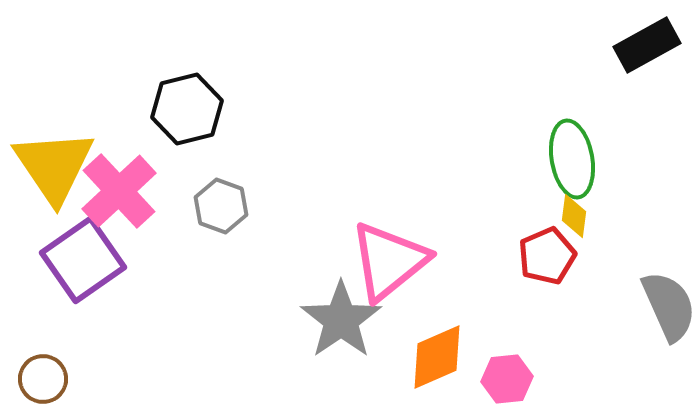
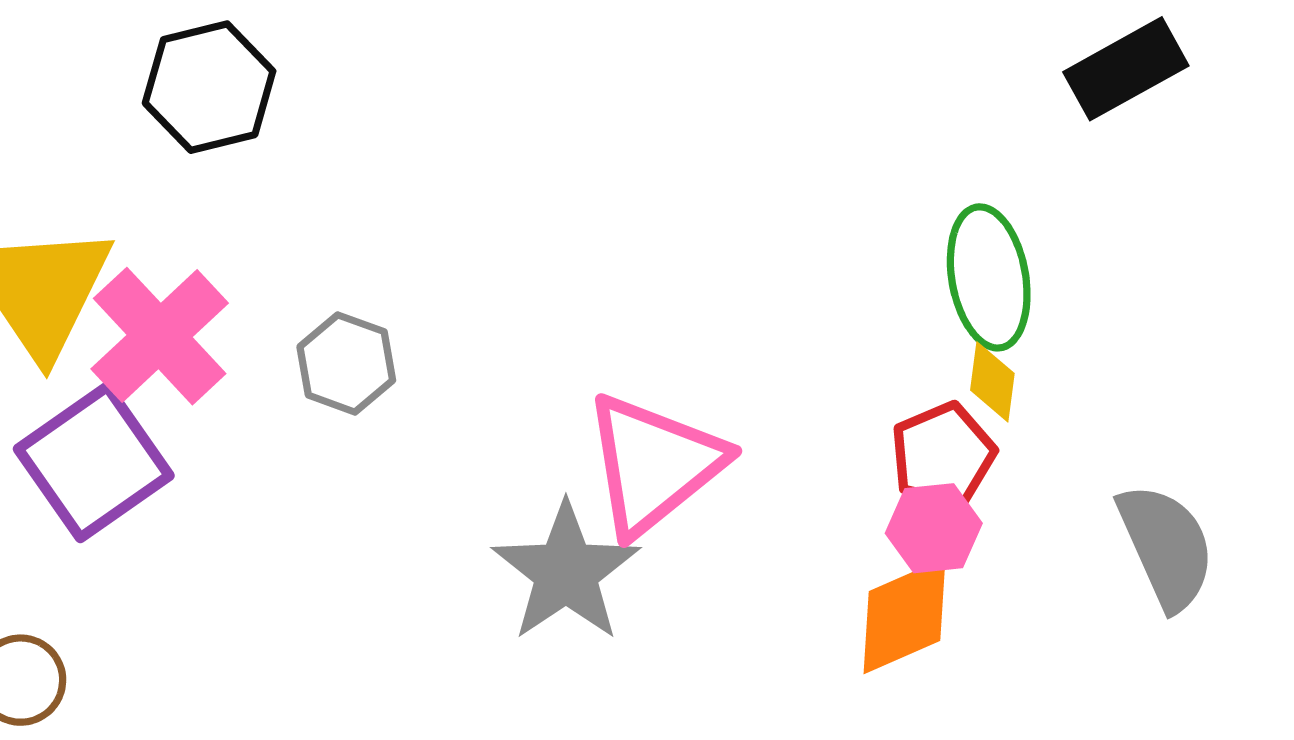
black hexagon: (187, 109) -> (209, 87), moved
orange diamond: (437, 357) -> (904, 616), moved
pink hexagon: (507, 379) -> (934, 528), moved

